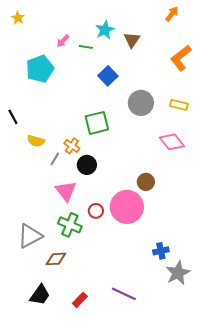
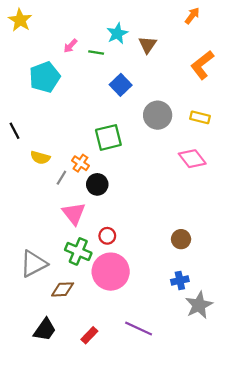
yellow star: (18, 18) -> (20, 20), size x1.5
brown circle: (146, 182) -> (181, 239), moved
pink circle: (127, 207) -> (111, 272), moved

